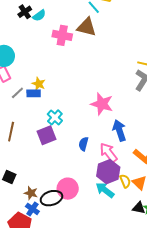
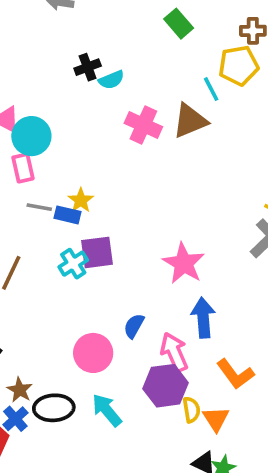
brown triangle: (87, 27) -> (190, 121), turned -50
gray line: (17, 93) -> (39, 207), turned 40
cyan cross: (55, 117) -> (73, 264), moved
purple square: (47, 135) -> (97, 252), moved
pink circle: (68, 189) -> (93, 353), moved
cyan arrow: (105, 190) -> (107, 410), moved

